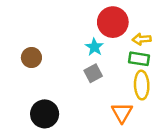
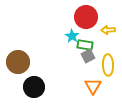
brown circle: (31, 58) -> (18, 62), moved, size x1.5
green rectangle: (139, 59) -> (85, 45), moved
gray square: (93, 73) -> (88, 56), moved

